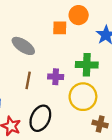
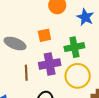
orange square: (60, 28) -> (44, 35), moved
purple cross: (56, 77) -> (50, 64), size x1.5

